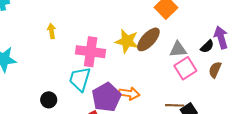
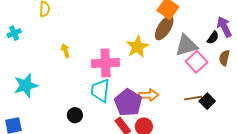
brown ellipse: (148, 39) -> (164, 28), moved
yellow star: (127, 41) -> (137, 47), turned -30
gray triangle: (178, 49) -> (186, 45), size x1.4

